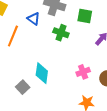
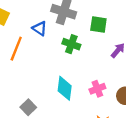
cyan diamond: (42, 73) -> (65, 88), moved

